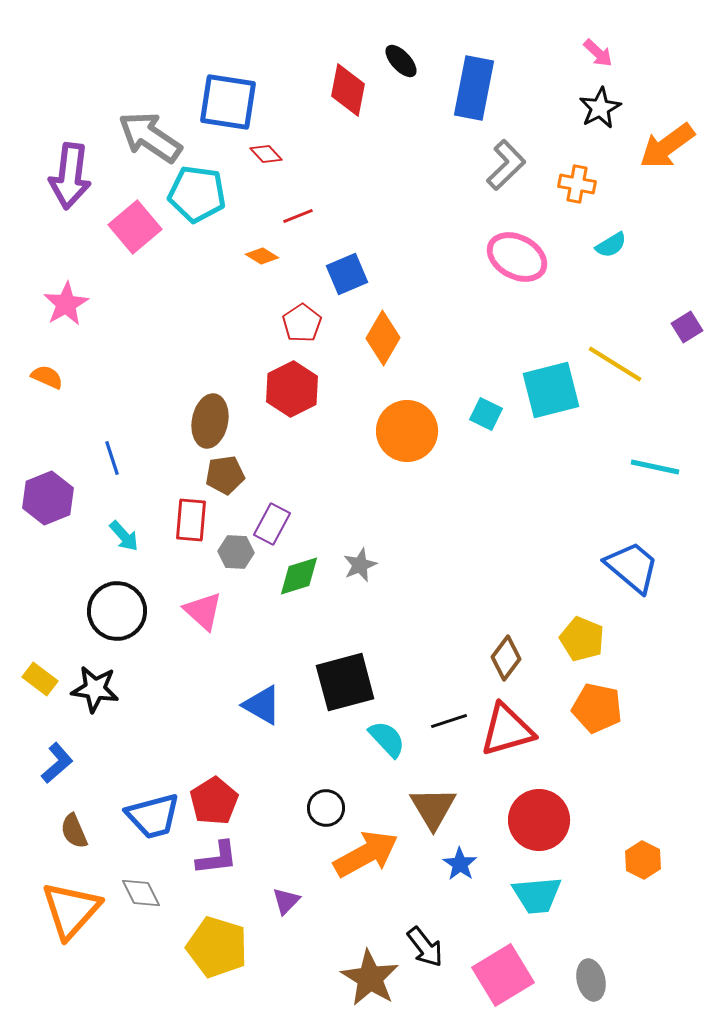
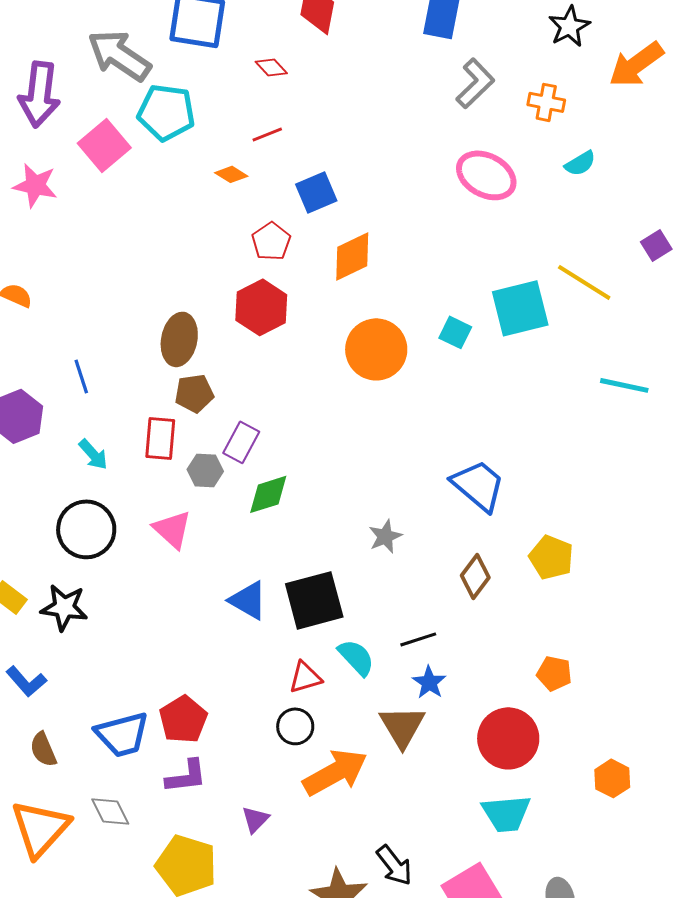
red diamond: (266, 154) -> (271, 67), moved
pink star: (66, 304) -> (35, 185), moved, turned -30
orange diamond: (383, 338) -> (352, 256), turned 34
gray star: (360, 565) -> (385, 536), moved
blue trapezoid: (632, 567) -> (478, 485), moved
blue triangle: (262, 705) -> (248, 600), moved
orange pentagon: (597, 708) -> (554, 673), moved, size x0.7
red triangle: (507, 730) -> (305, 677), moved, size x0.6
blue L-shape: (57, 763) -> (26, 681), turned 90
blue star: (460, 864) -> (429, 682), moved

